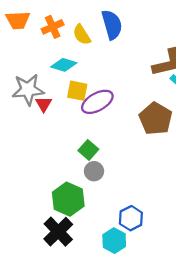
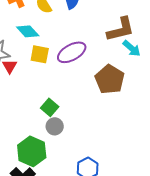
cyan diamond: (64, 65) -> (28, 31), turned 30
purple ellipse: (97, 102) -> (72, 52), moved

